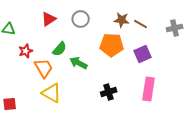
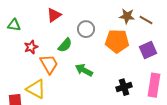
gray circle: (81, 19) -> (86, 29), moved
green arrow: (79, 63) -> (84, 70), moved
black cross: (109, 92) -> (124, 87), moved
yellow triangle: (52, 93) -> (36, 89), moved

